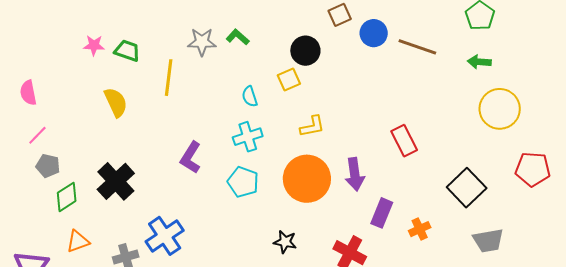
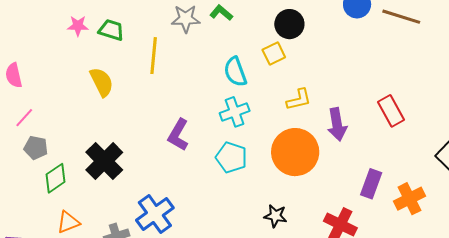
cyan semicircle: (250, 96) -> (235, 72), size x1.4
purple arrow: (355, 174) -> (337, 124), moved
orange cross: (420, 229) -> (409, 199), size x1.4

